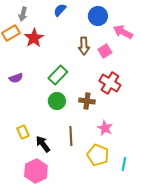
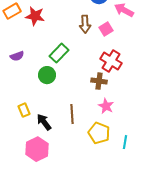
red star: (34, 38) -> (35, 16), turned -30
green circle: (57, 101) -> (47, 75), moved
brown cross: (87, 101) -> (99, 81), moved

